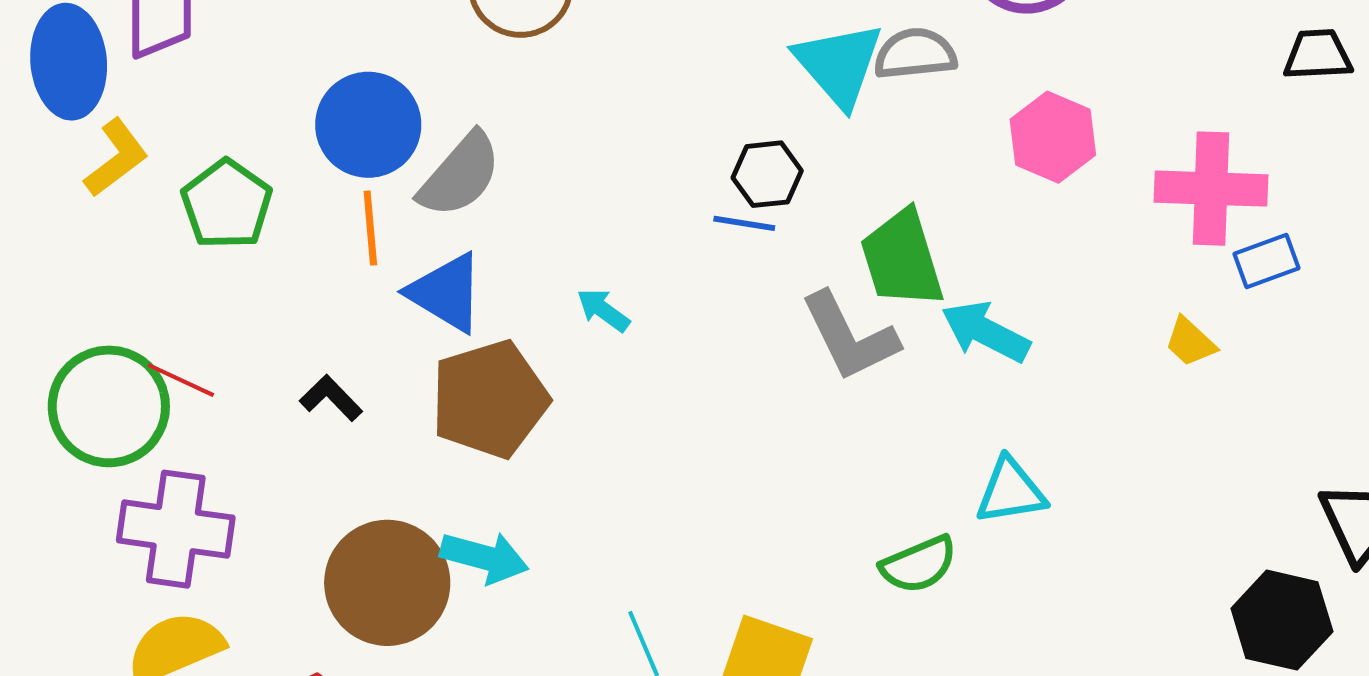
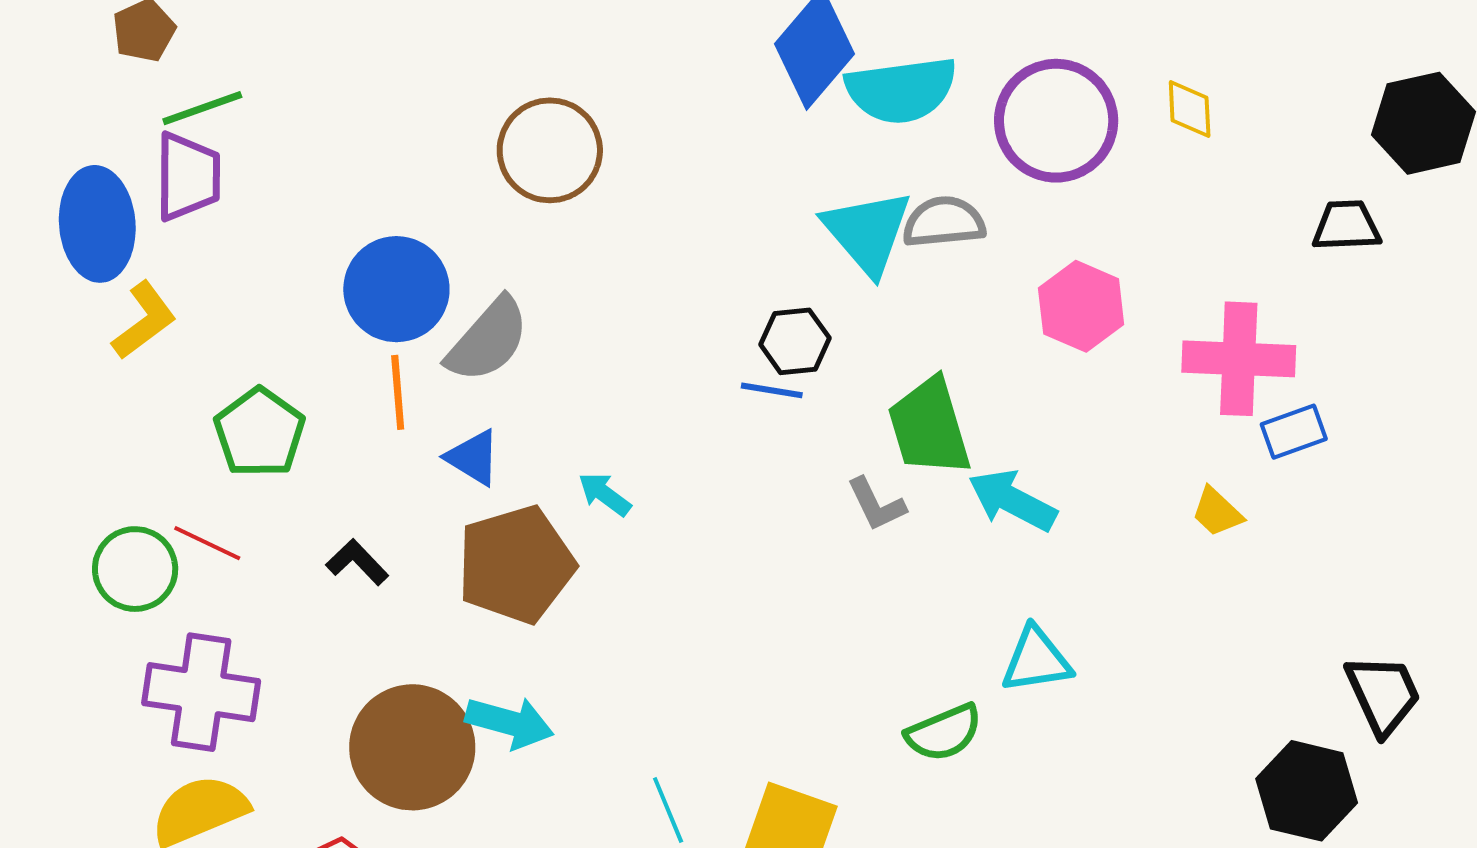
green pentagon: (227, 204) -> (260, 433), moved
blue triangle: (446, 293) -> (473, 458), size x0.7
cyan arrow: (603, 310) -> (605, 494), moved
gray L-shape: (850, 337) -> (876, 504), size x0.6
green circle: (109, 406) -> (135, 569), size x0.7

